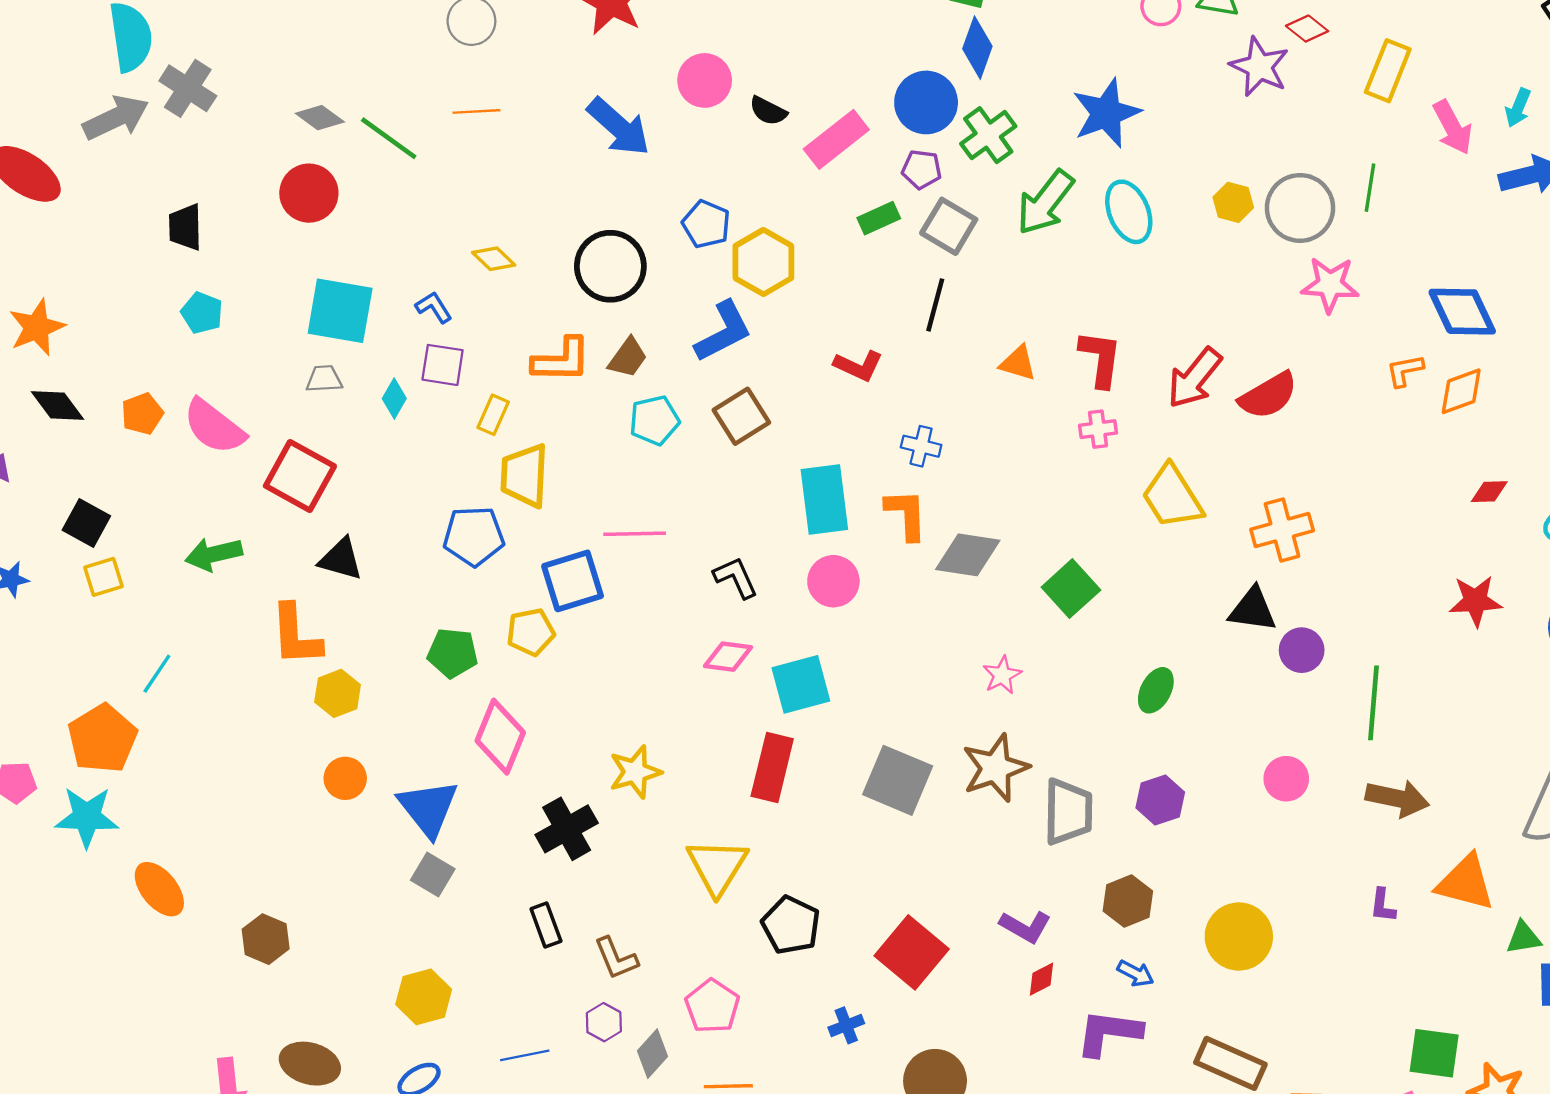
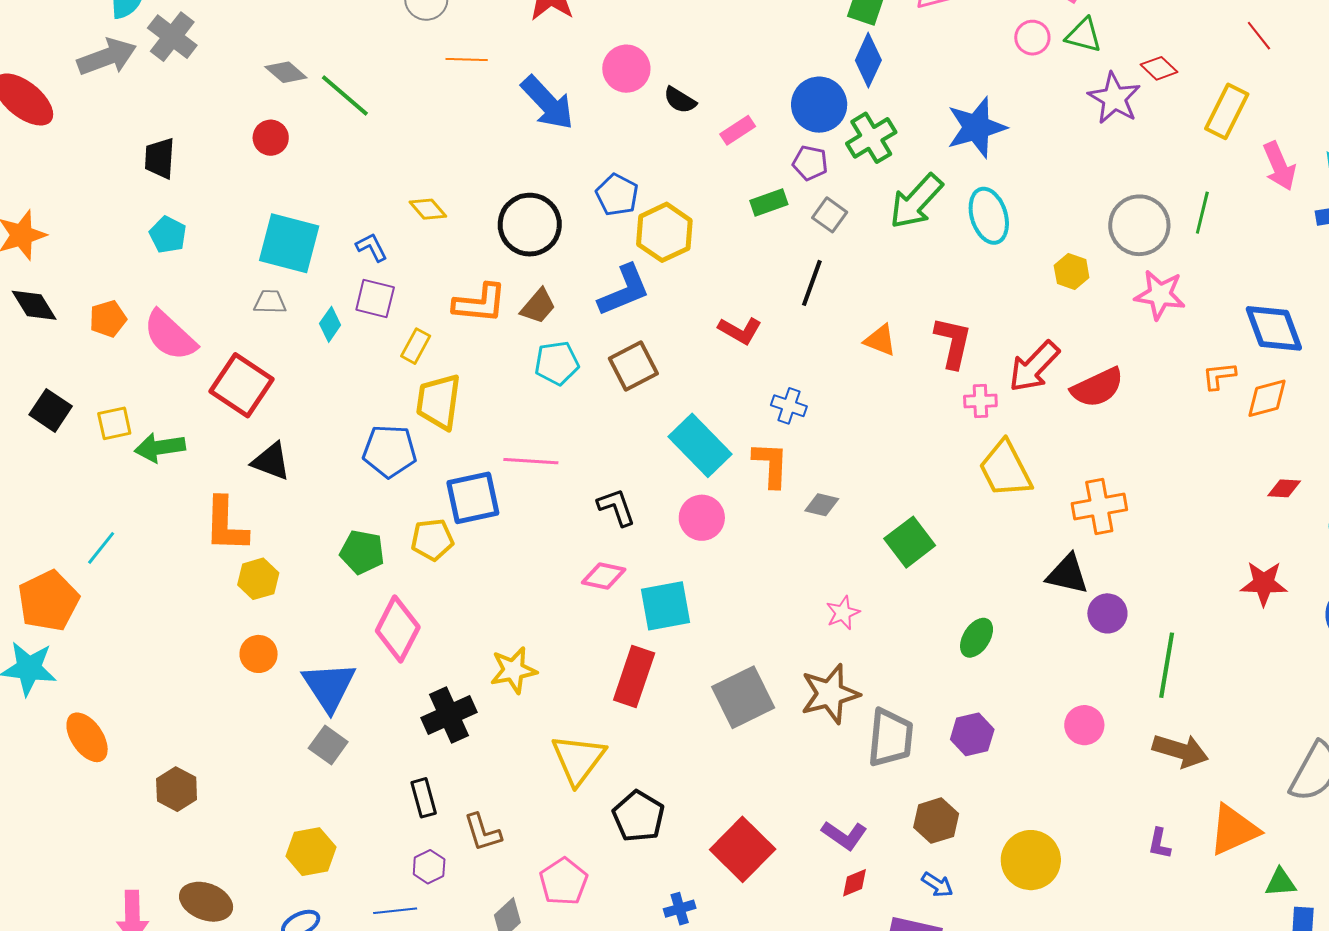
orange line: (476, 111) -> (467, 60), moved
pink rectangle: (836, 139) -> (738, 130), size x0.6
red circle: (309, 193) -> (271, 138), size x0.7
yellow hexagon: (1233, 202) -> (1072, 272), moved
gray square: (949, 226) -> (830, 215), size x0.7
pink cross: (1098, 429) -> (980, 401), moved
cyan rectangle: (824, 500) -> (700, 445), turned -42
gray diamond: (968, 555) -> (822, 505), size x0.6
yellow square: (104, 577) -> (114, 423), moved
gray square: (898, 780) -> (743, 697), turned 36
orange triangle: (1465, 883) -> (1234, 830), turned -44
purple hexagon: (604, 1022) -> (429, 867), moved

